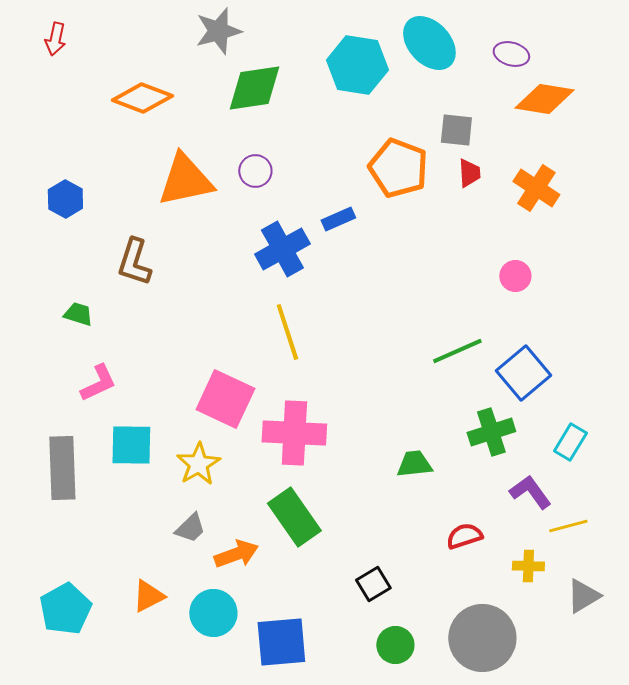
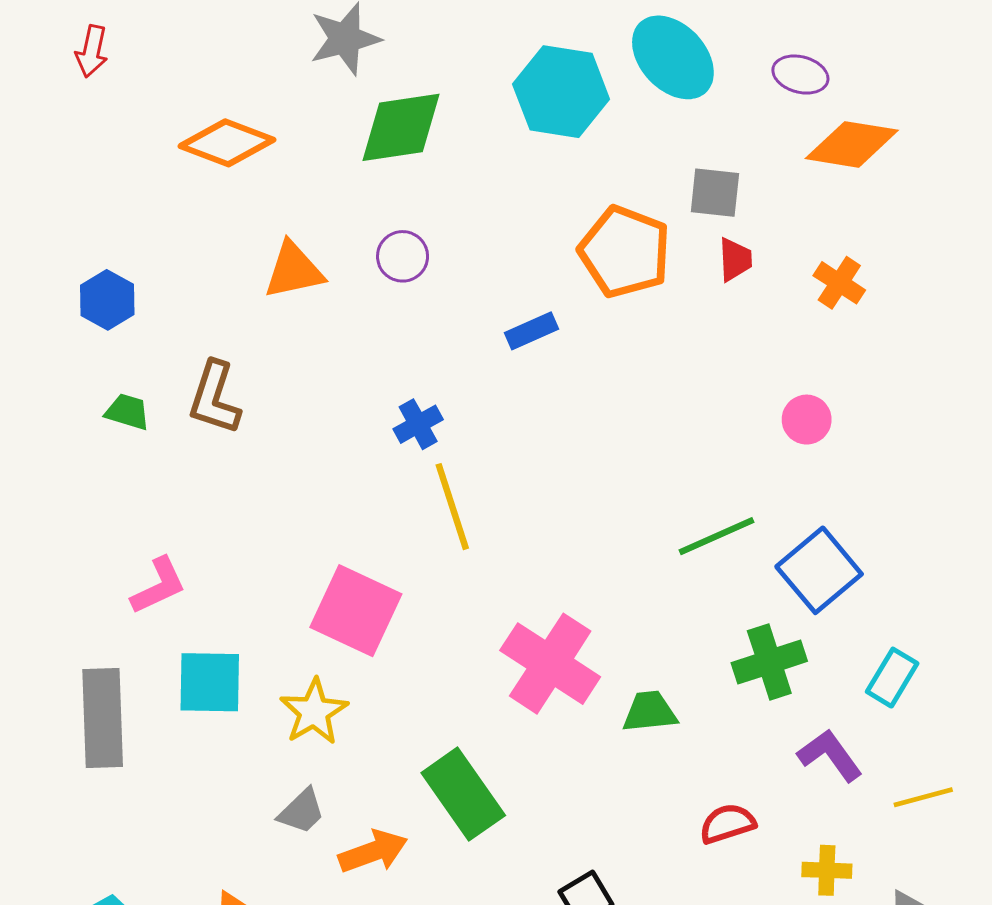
orange triangle: (185, 180) -> (294, 270), size x0.7
orange cross: (536, 188) -> (839, 283), size x0.7
blue cross: (282, 249) -> (418, 424), moved, size x0.6
green trapezoid: (78, 314) -> (127, 412), moved
pink cross: (294, 433) -> (550, 664), moved, turned 30
yellow line: (568, 526) -> (923, 797), moved

